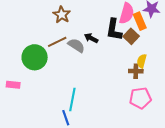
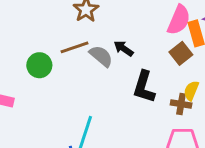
black L-shape: (114, 30) -> (144, 87), moved
green circle: (35, 57) -> (39, 65), size x0.7

